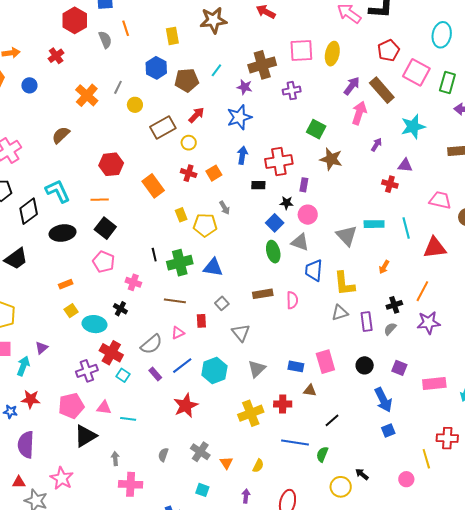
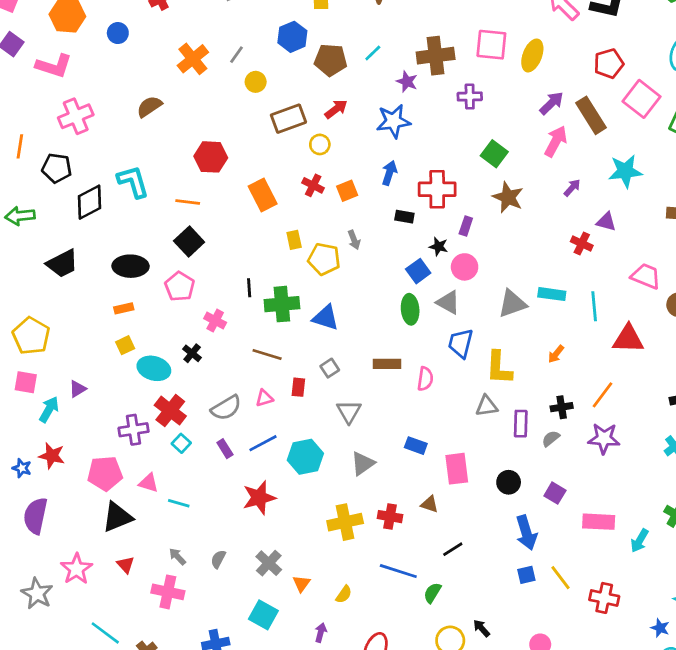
black ellipse: (63, 233) -> (131, 266), moved
gray triangle: (347, 236) -> (512, 304), turned 45
blue rectangle: (296, 366) -> (416, 446), moved
gray arrow: (115, 458) -> (177, 556), moved, turned -48
yellow line: (426, 459) -> (561, 578), moved, turned -30
red triangle: (19, 482) -> (126, 565), moved, turned 40
cyan square: (202, 490) -> (263, 615), size x1.5

